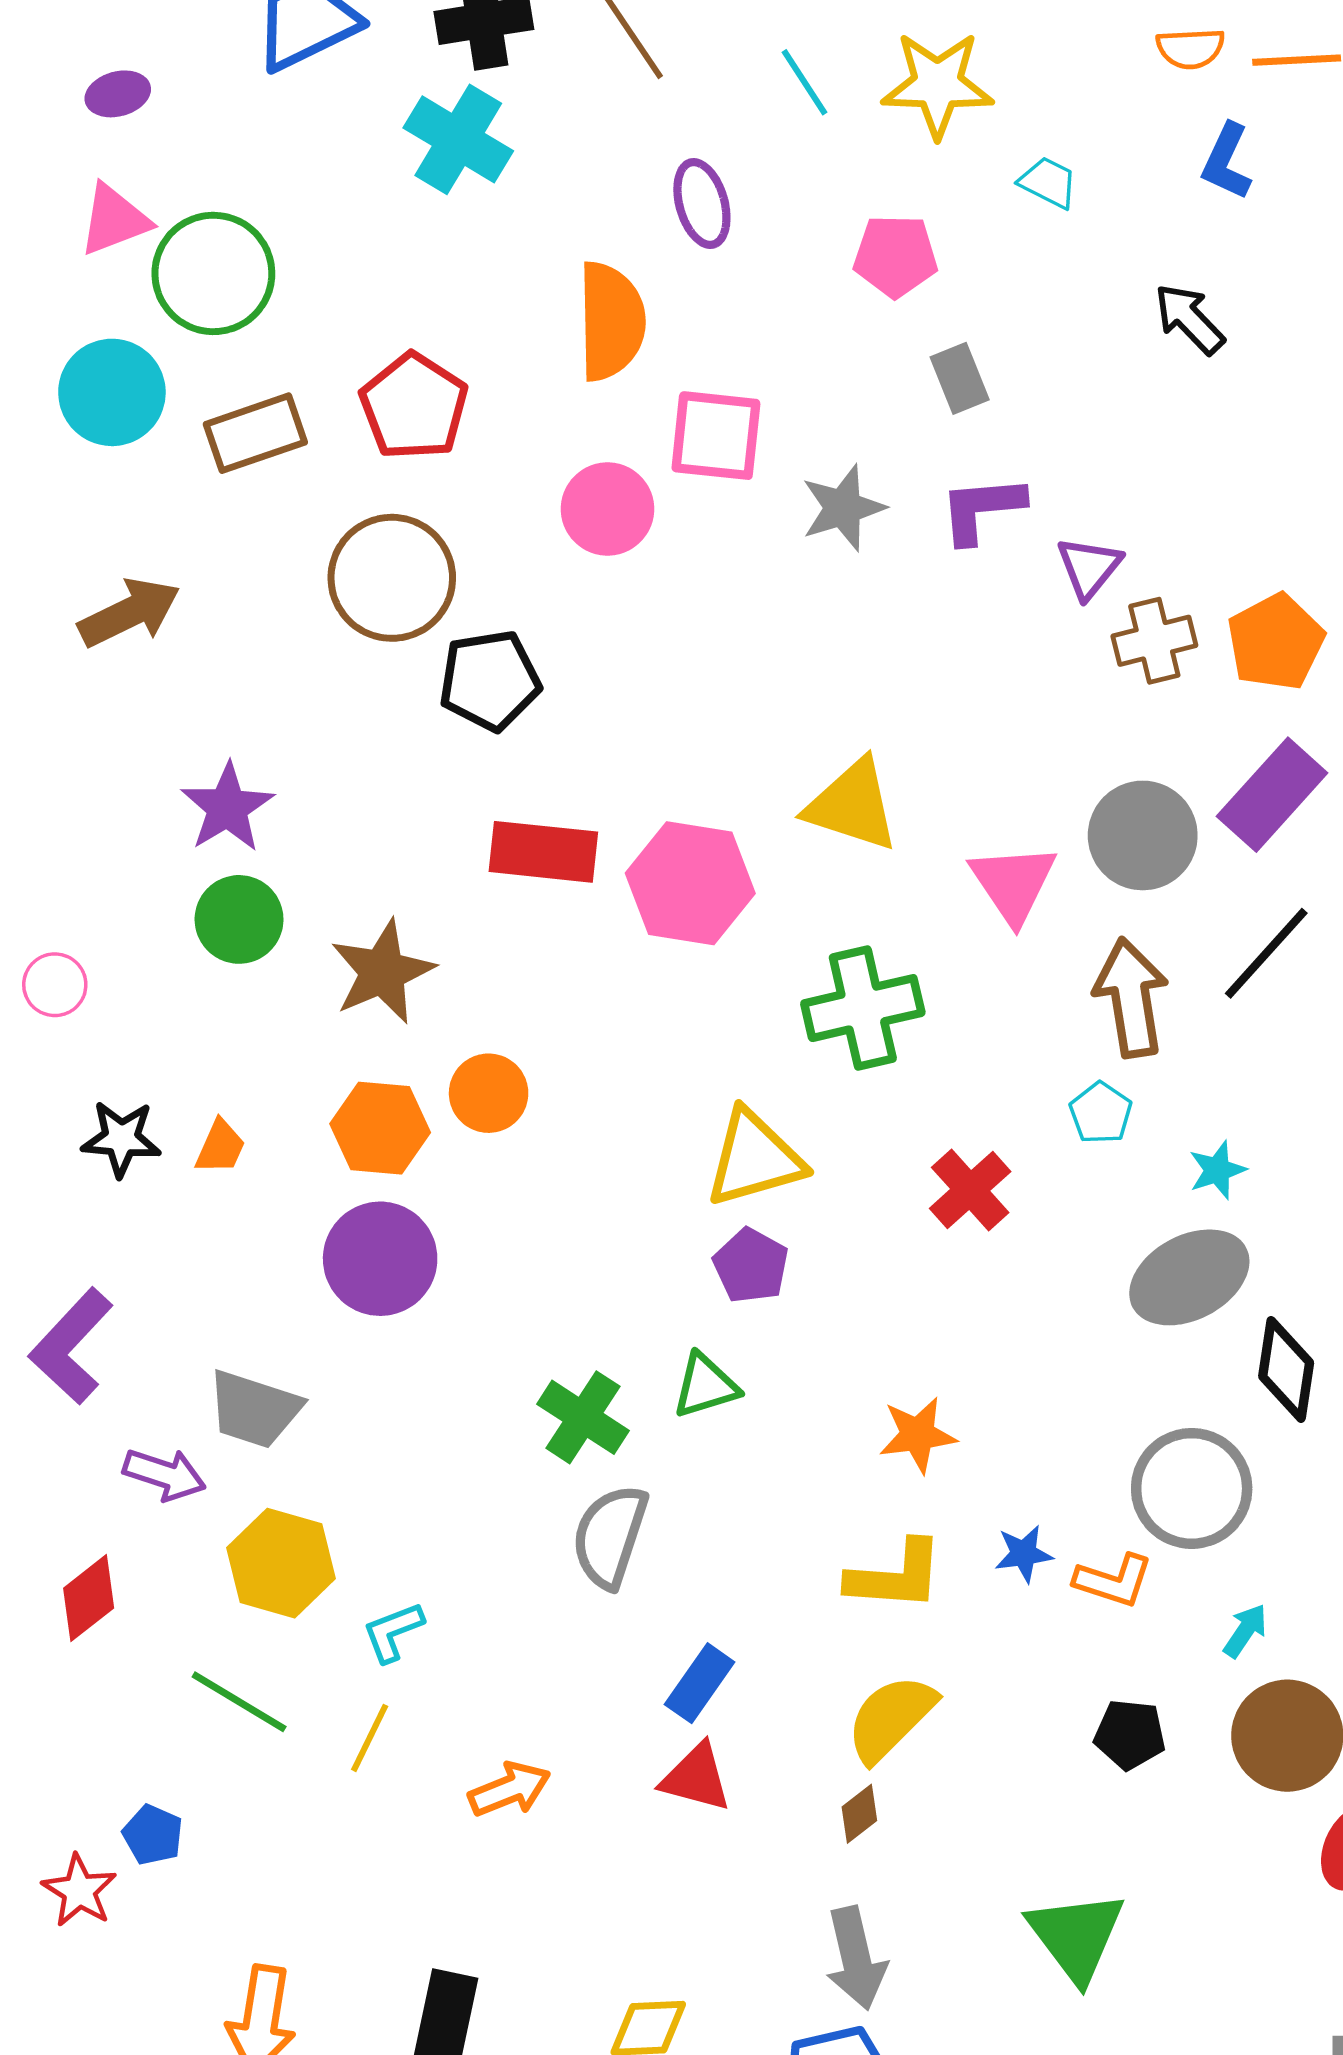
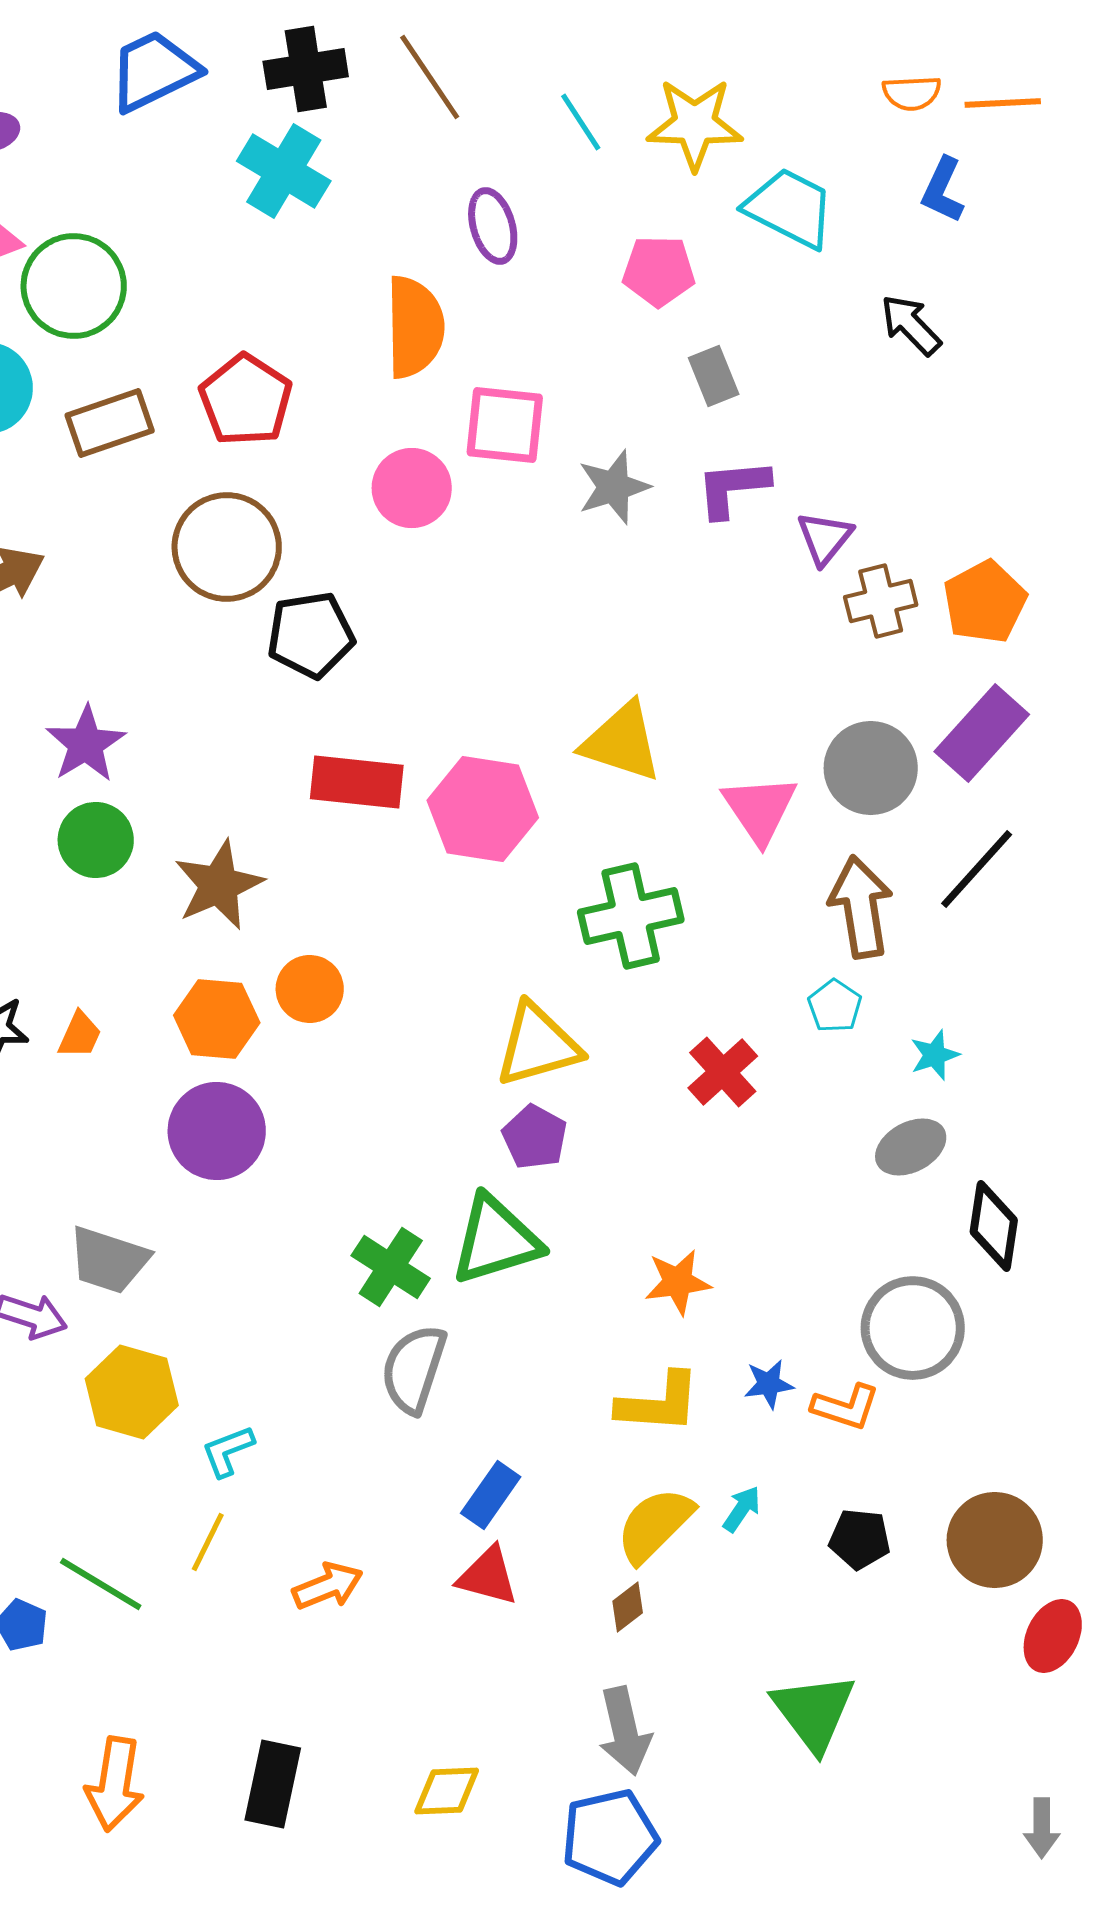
cyan trapezoid: (1048, 183) -> (790, 208), size x1.8
gray ellipse: (1189, 1277) -> (911, 1147), size x0.7
green triangle: (705, 1386) -> (496, 1240), size x1.6
cyan arrow: (1245, 1631) -> (742, 1509), moved
green line: (239, 1702) -> (101, 1584), moved

